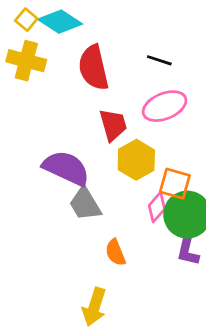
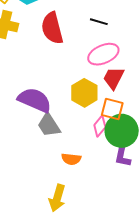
red trapezoid: (113, 125) -> (114, 78), moved, turned -135
orange semicircle: (115, 252) -> (71, 159), turned -60

